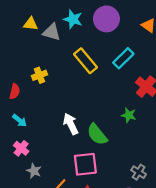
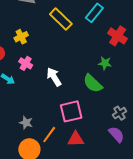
green semicircle: (97, 134) -> (93, 83), moved
pink cross: (21, 148) -> (26, 63), moved
gray cross: (139, 172) -> (120, 113), turned 32

